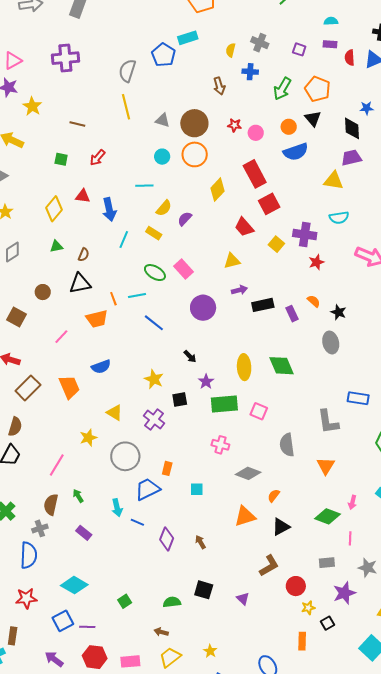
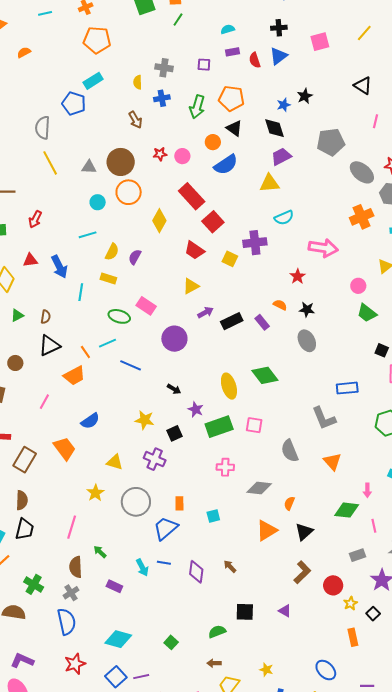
red star: (316, 262) -> (298, 276), moved
cyan arrow: (117, 508) -> (142, 568), moved

